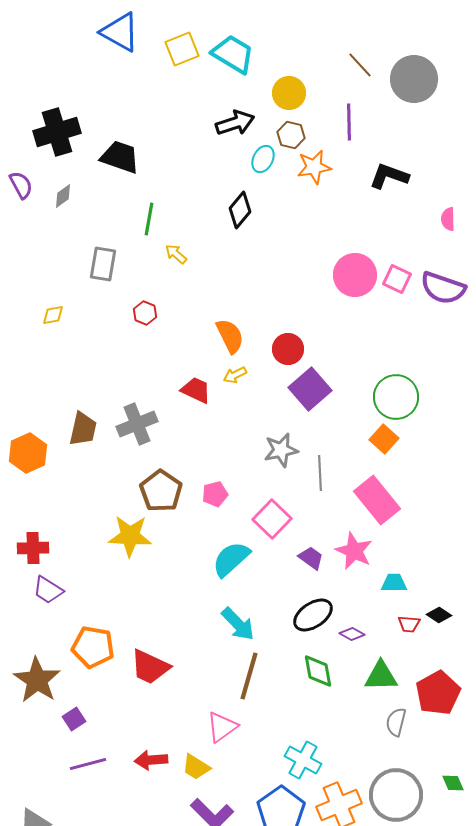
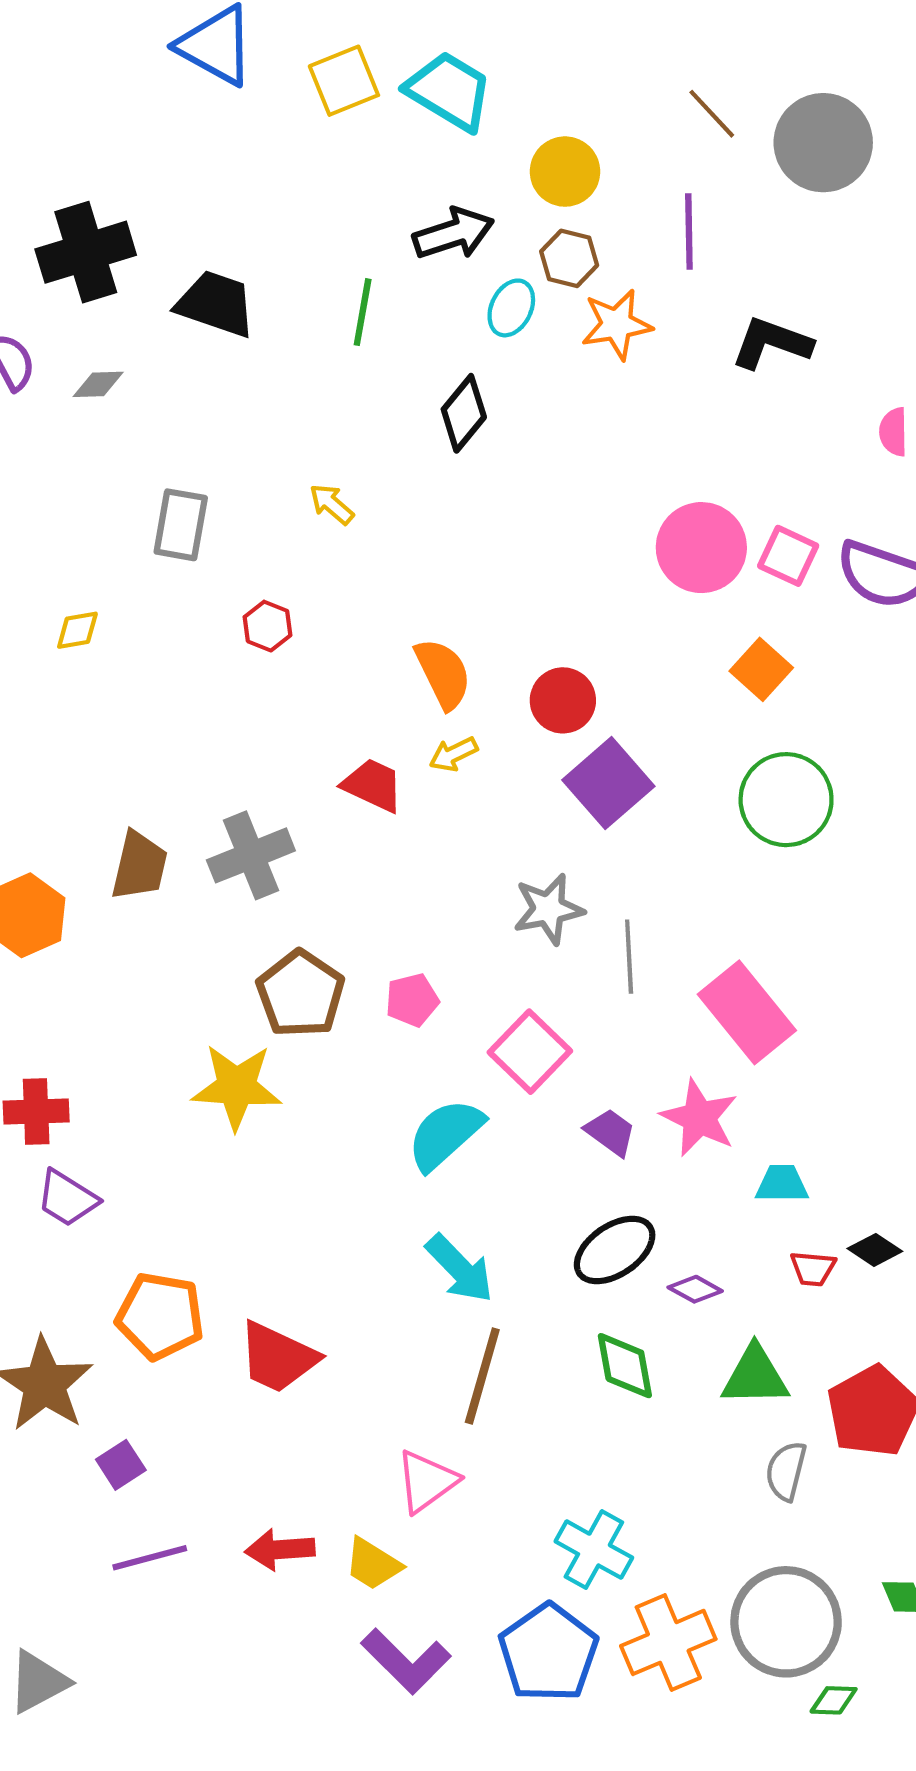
gray diamond: (63, 196) -> (98, 384), turned 35
green line: (149, 219) -> (363, 312), moved
orange square: (384, 439) -> (761, 669), moved

